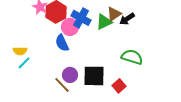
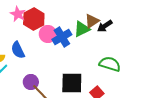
blue cross: (81, 18) -> (62, 37), moved, turned 30
blue semicircle: (62, 43) -> (18, 50), moved
purple circle: (70, 75) -> (31, 82), moved

